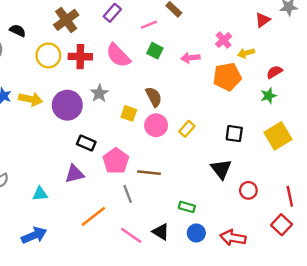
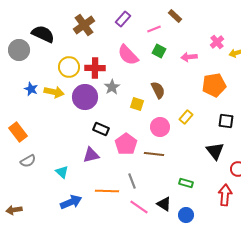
black semicircle: (18, 31) -> (43, 34), size x1.6
yellow circle: (48, 55) -> (69, 67), moved
red cross: (80, 57) -> (95, 68), moved
orange pentagon: (227, 77) -> (214, 85), moved
pink circle: (156, 125) -> (160, 127), moved
cyan triangle: (40, 194) -> (62, 172), turned 48
gray line: (128, 194) -> (132, 181), moved
orange line: (93, 216) -> (107, 191), turned 40
blue circle: (196, 233) -> (186, 215), moved
blue arrow: (34, 235) -> (71, 202), moved
red arrow: (233, 238) -> (225, 195), moved, turned 85

